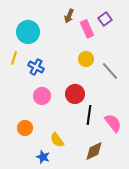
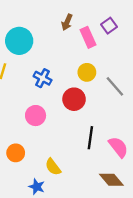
blue cross: (36, 67) -> (43, 78), moved
red circle: (75, 94) -> (74, 99), moved
brown diamond: (94, 151) -> (111, 180), moved, turned 75

